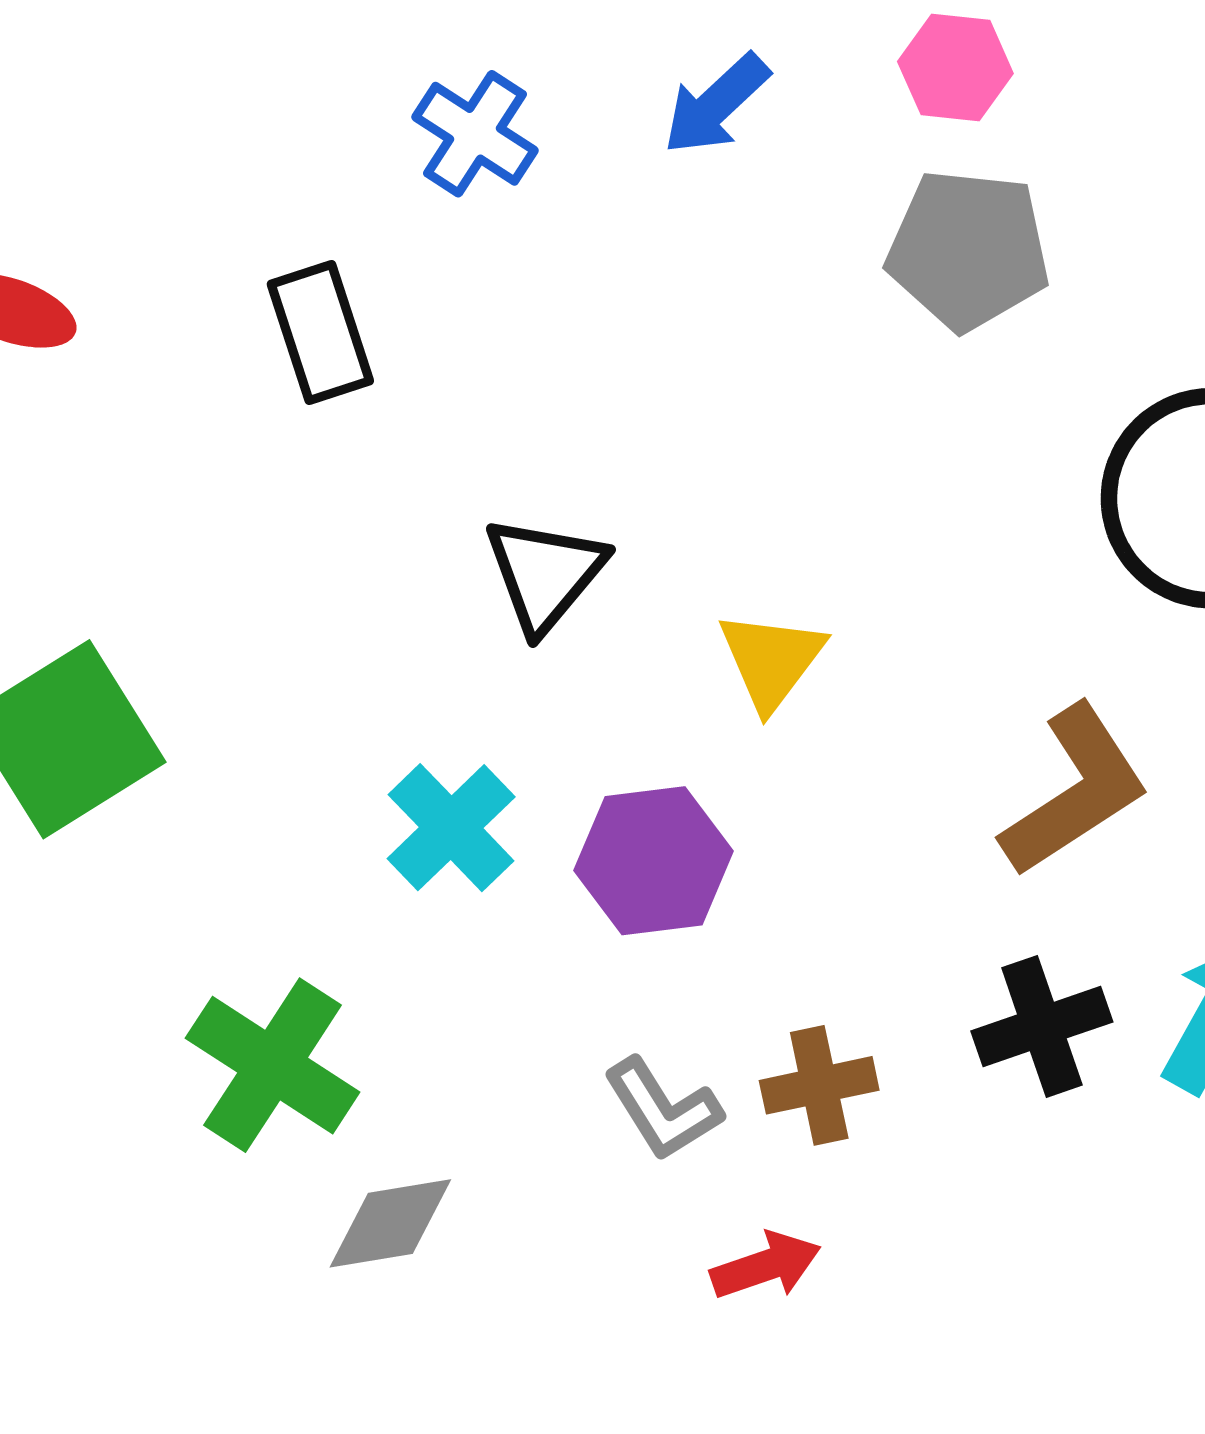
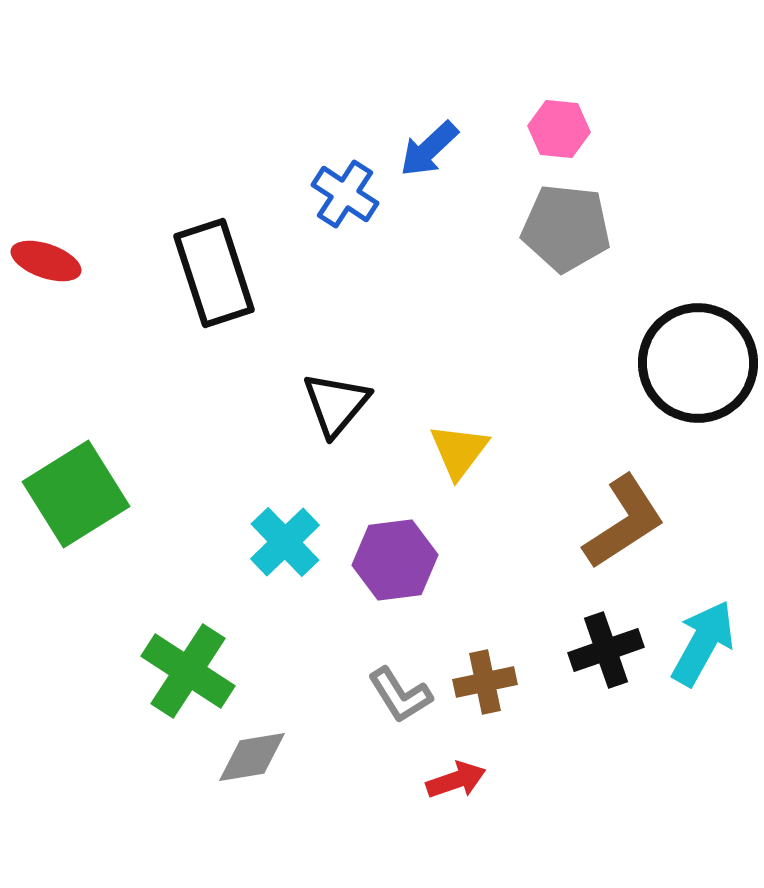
blue cross: (475, 134) -> (345, 194), moved
black rectangle: (320, 333) -> (214, 273), size x1.4

